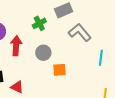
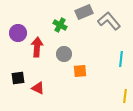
green cross: (39, 23) -> (60, 25), turned -32
gray L-shape: (80, 33) -> (109, 21), moved

